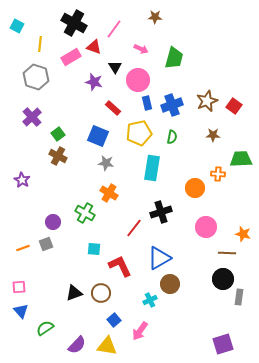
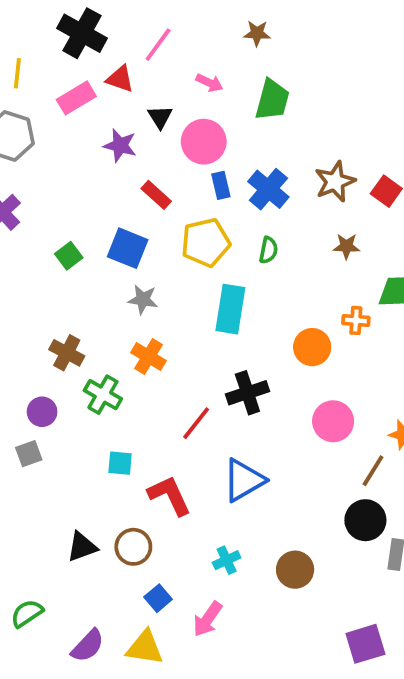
brown star: (155, 17) -> (257, 33), moved
blue cross: (172, 105) -> (268, 189), turned -30
green square: (58, 134) -> (69, 256), moved
brown cross: (58, 156) -> (67, 353), moved
brown line: (227, 253) -> (373, 471), turned -60
brown circle: (170, 284) -> (295, 570), moved

